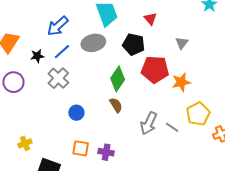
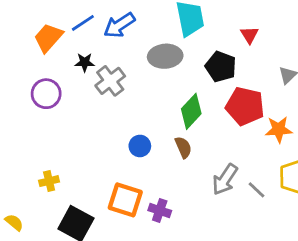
blue line: (62, 52) -> (83, 23), moved
gray cross: (58, 78) -> (110, 81), moved
blue circle: (76, 113) -> (140, 146), moved
orange square: (81, 148) -> (125, 200), size x1.4

